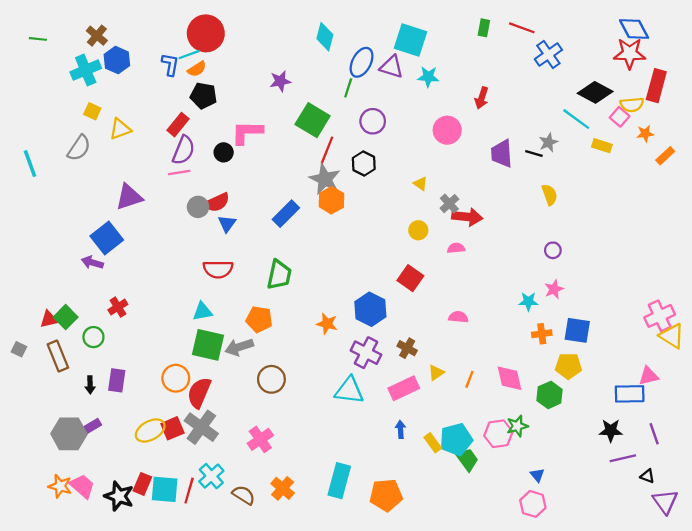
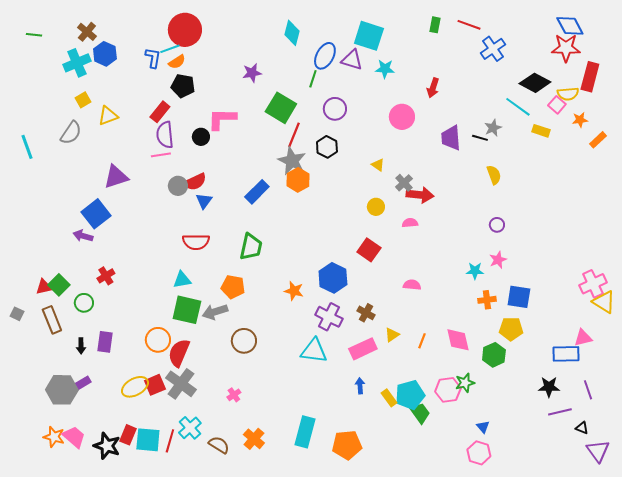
yellow square: (92, 111) -> (83, 100), turned 35
purple semicircle: (184, 150) -> (165, 135), turned 152
pink cross: (260, 439) -> (234, 395), size x0.6

